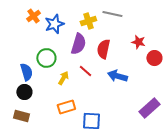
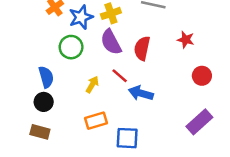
yellow cross: (88, 21) -> (111, 13), moved
purple semicircle: (78, 44) -> (111, 42), turned 135
green circle: (46, 58) -> (71, 47), moved
red circle: (154, 58) -> (202, 76), moved
blue arrow: (117, 76) -> (141, 93), moved

